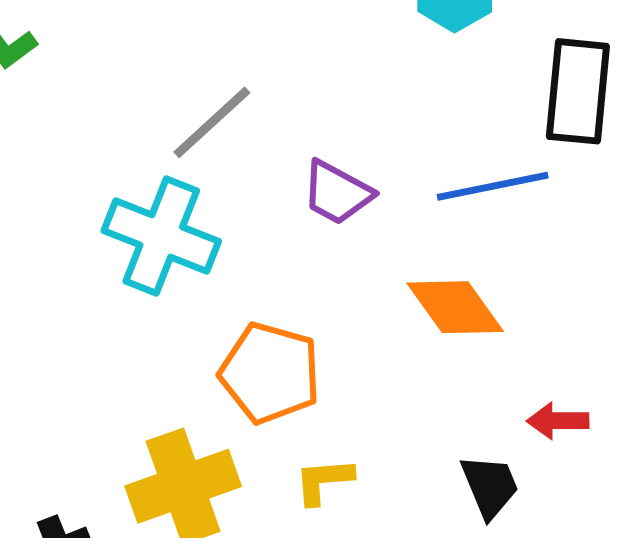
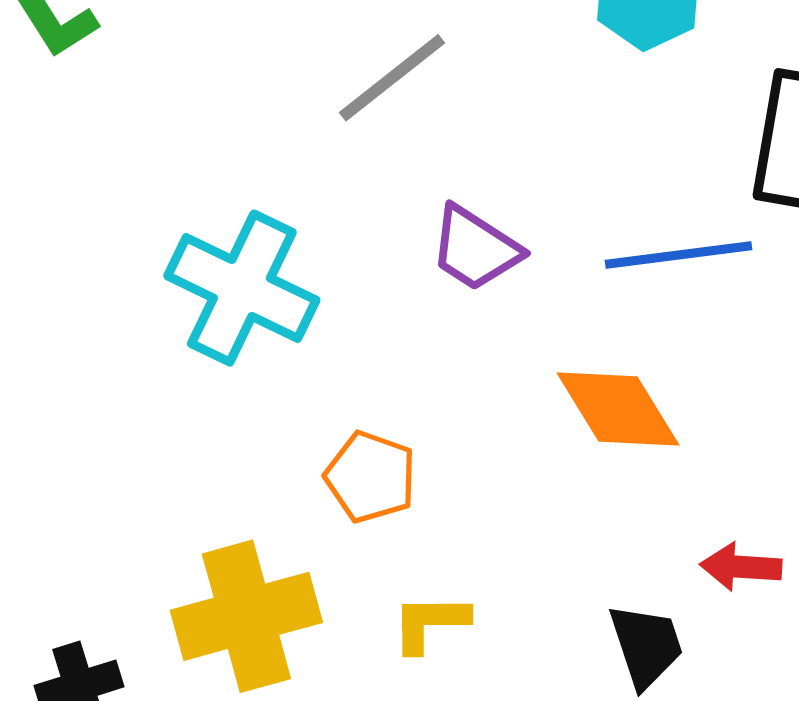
gray line: (212, 122) -> (392, 78), moved
orange pentagon: (270, 373) -> (371, 477), size x0.7

